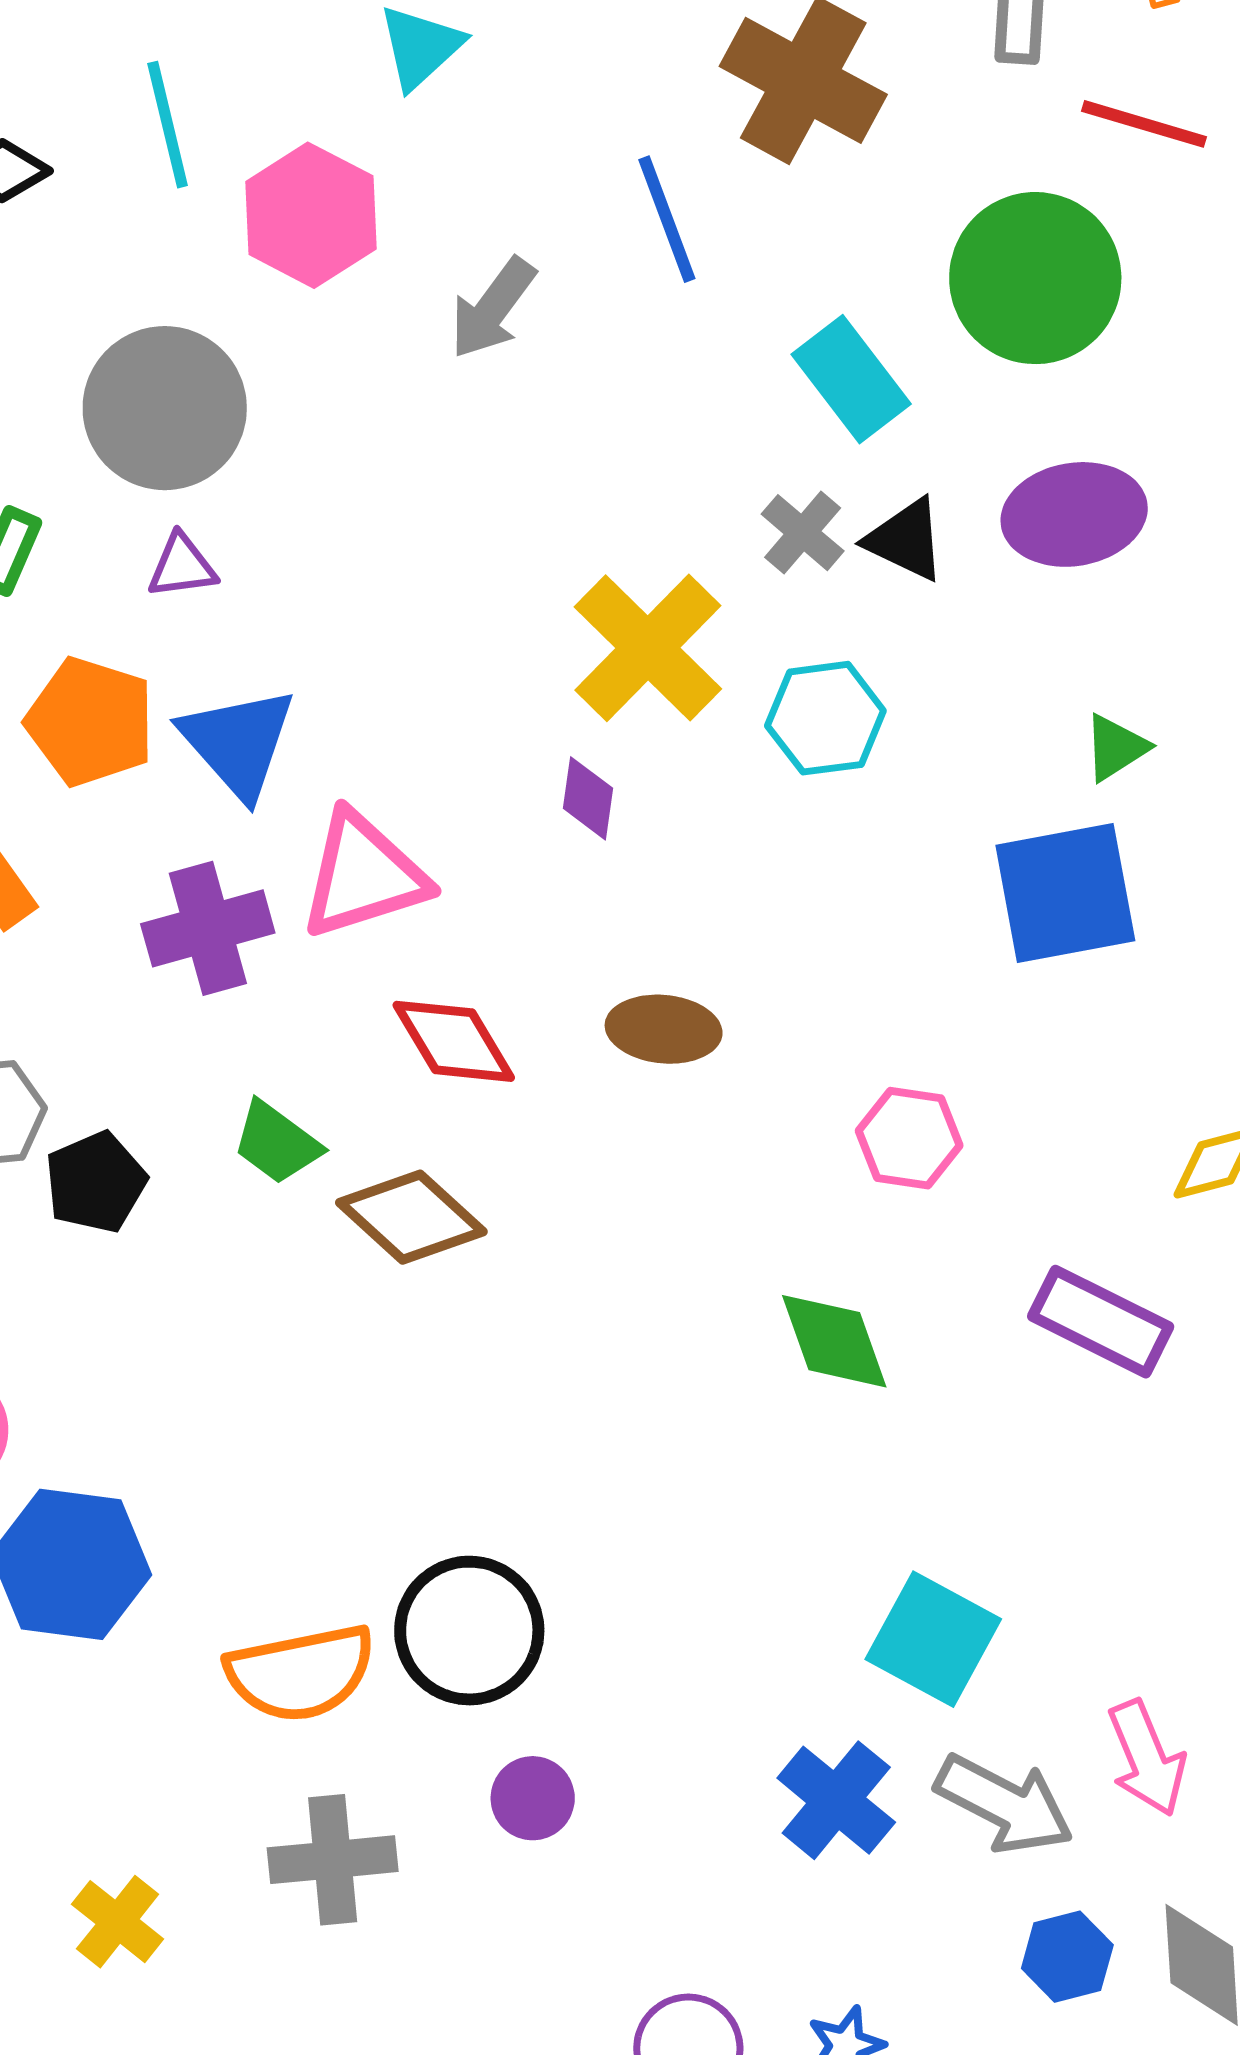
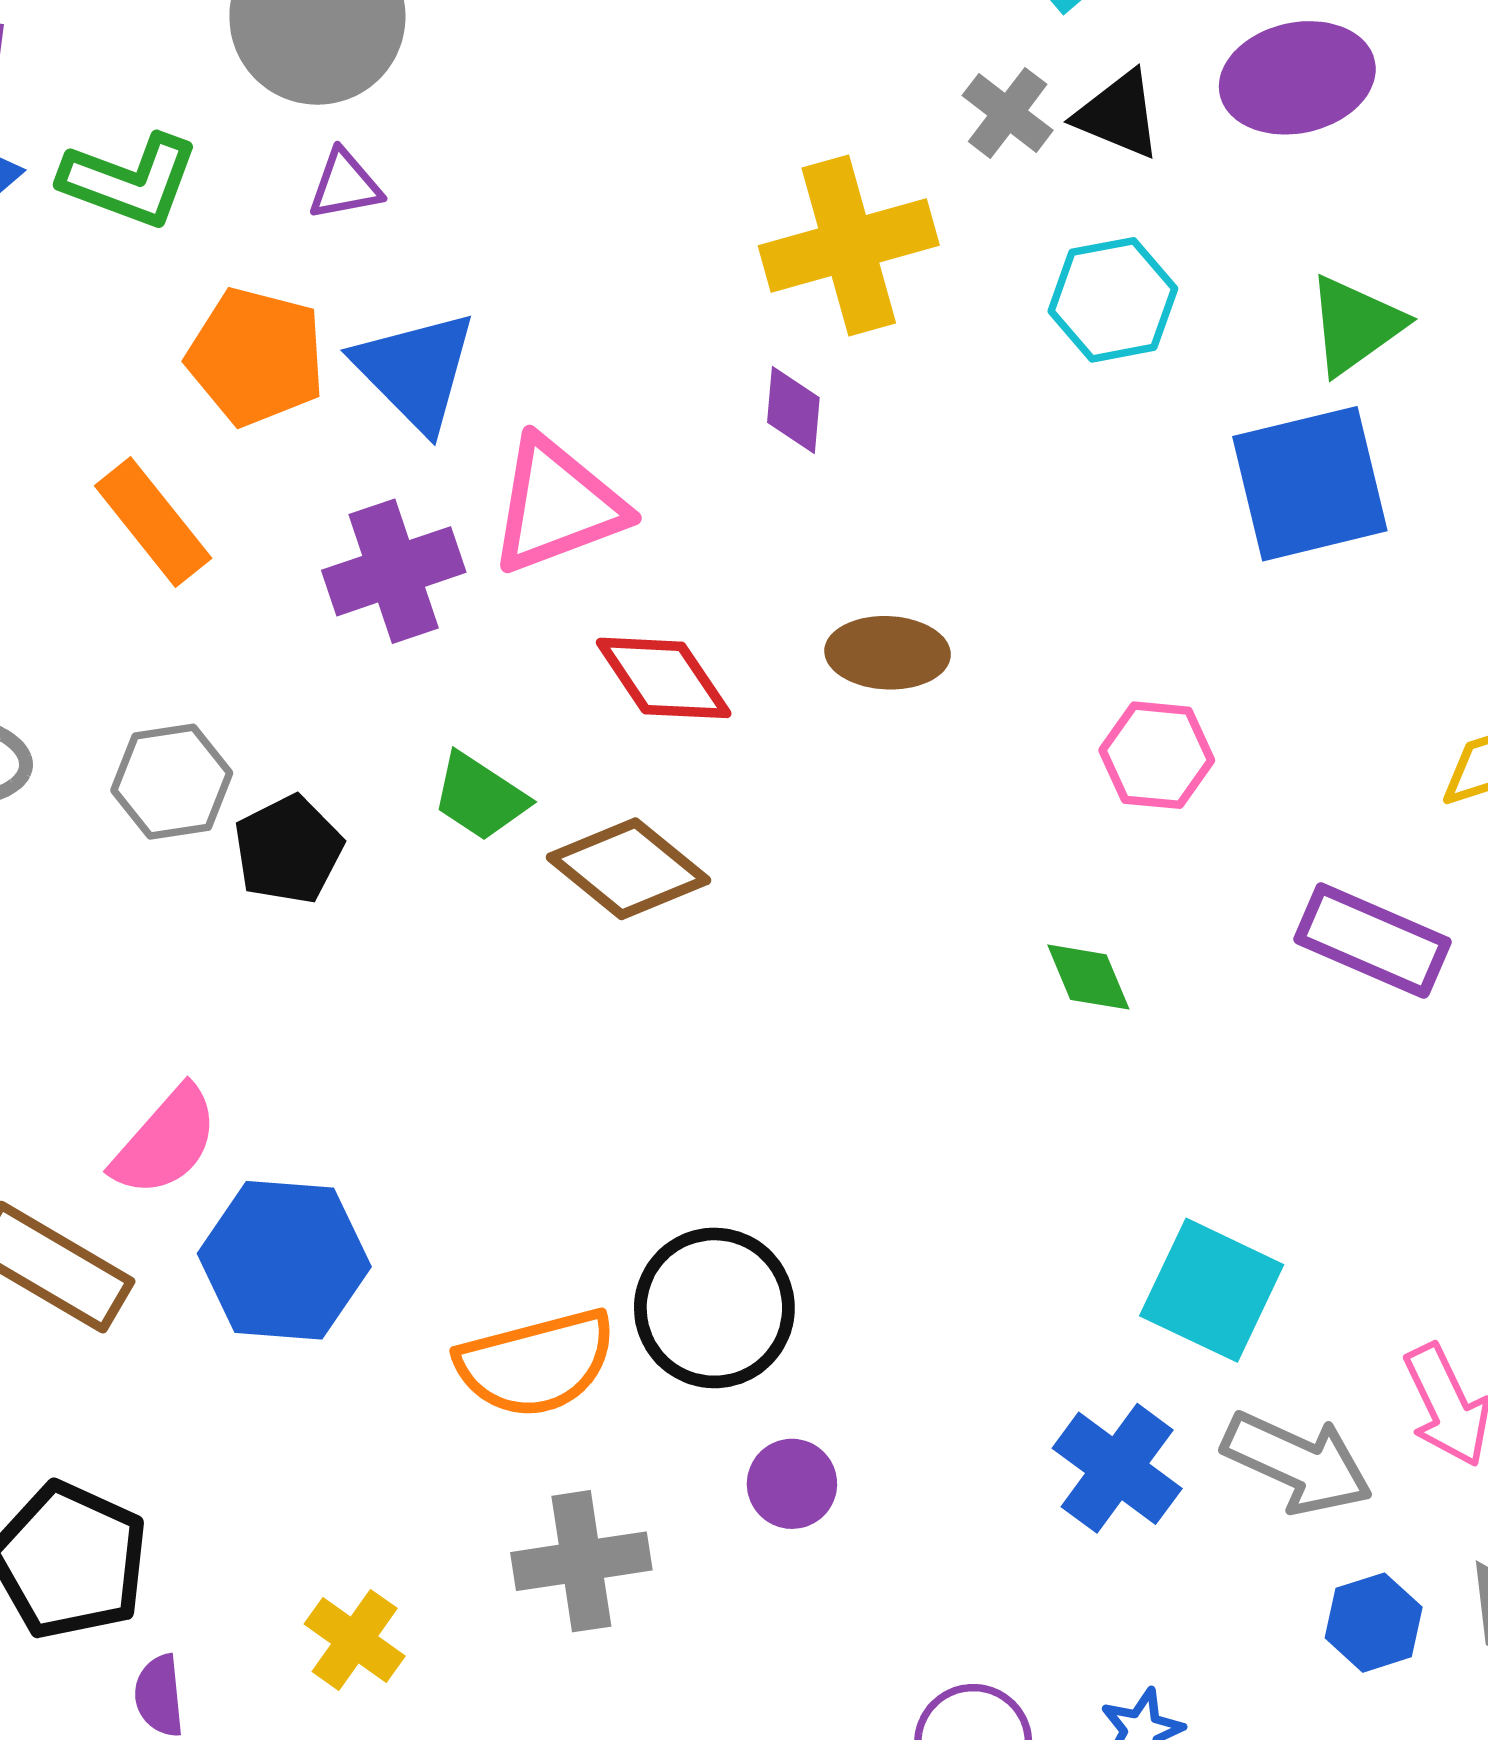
yellow cross: (648, 648) -> (849, 245), turned 33
cyan hexagon: (825, 718) -> (1113, 300), moved
green triangle: (1116, 748) -> (1355, 325), size x1.4
green diamond: (834, 1341) -> (1088, 977), size x0.7

